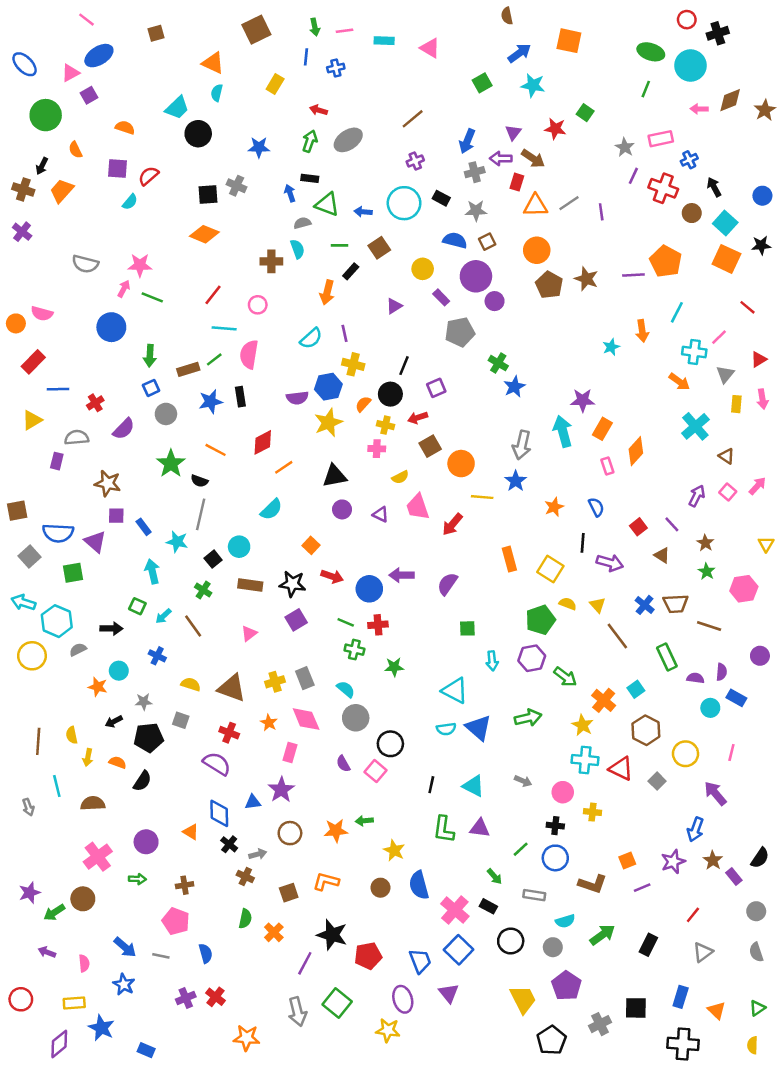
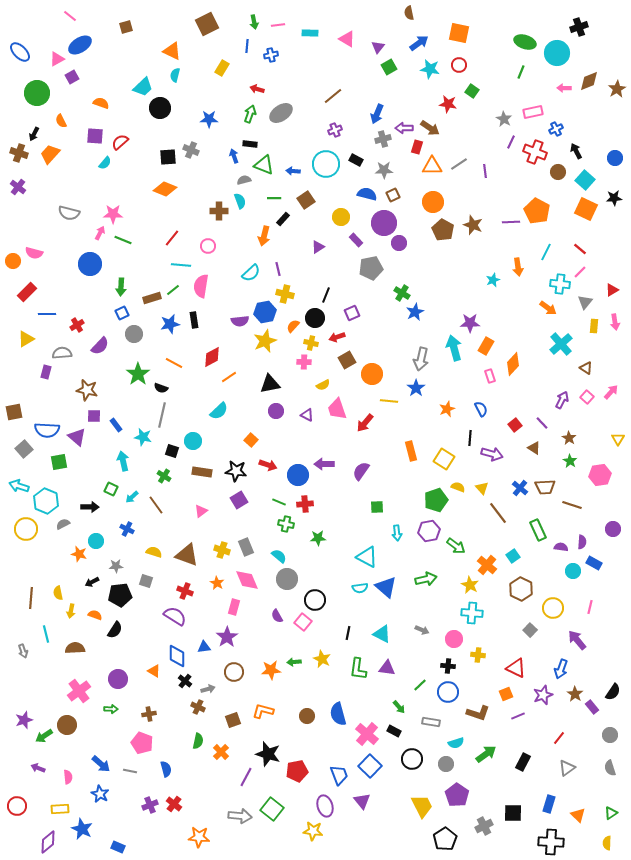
red circle: (687, 20) -> (459, 65), moved
purple triangle: (513, 132) -> (378, 47), moved
red line: (748, 307) -> (580, 249), moved
black square: (213, 559) -> (172, 451), turned -32
yellow cross: (275, 682) -> (222, 550), turned 35
red triangle: (621, 769) -> (516, 668), moved
yellow star: (394, 850) -> (322, 659), moved
gray arrow: (297, 1012) -> (240, 816), turned -70

